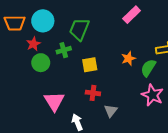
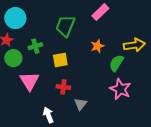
green trapezoid: (79, 29) -> (65, 26), moved
orange star: (128, 58) -> (97, 46), moved
pink triangle: (54, 101) -> (29, 81), moved

